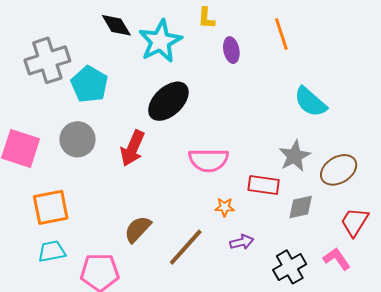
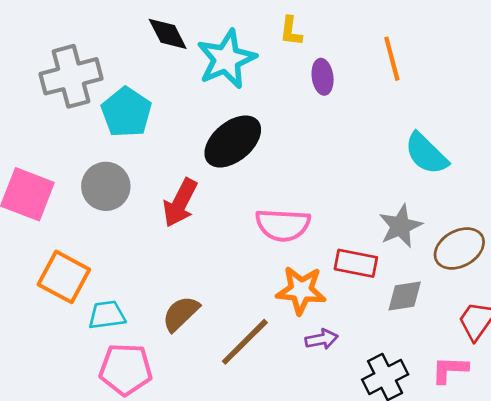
orange square: (51, 207) -> (64, 277), turned 36
orange star: (225, 207) -> (301, 290), size x1.8
cyan trapezoid: (52, 251) -> (107, 315), moved
pink L-shape: (337, 259) -> (450, 370), turned -56

